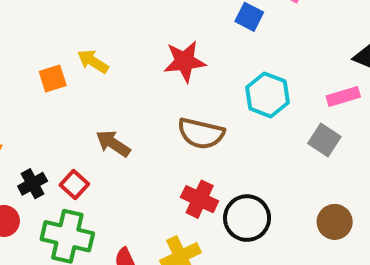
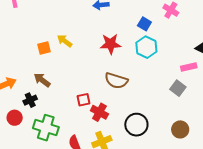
cyan hexagon: (268, 95) -> (146, 47), moved
brown arrow: (113, 144) -> (42, 80), moved
red square: (74, 185) -> (83, 100), moved, turned 32
red cross: (200, 199) -> (99, 112), moved

